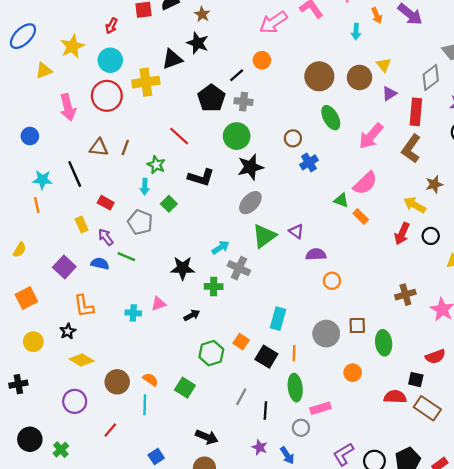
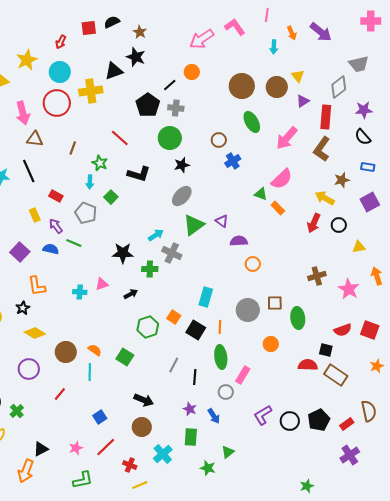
brown triangle: (99, 148) -> (35, 139), moved
black star: (250, 167) -> (182, 165), size x0.7
pink rectangle: (320, 408) -> (243, 375), turned -42

